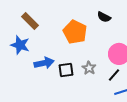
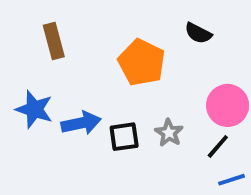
brown rectangle: (30, 21) -> (54, 41), turned 30
blue star: (20, 45) -> (34, 109), moved

